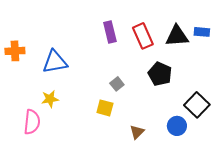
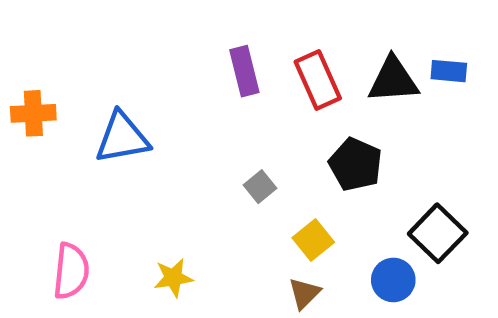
yellow star: (50, 99) -> (173, 278), moved
yellow square: (105, 108) -> (313, 240), moved, turned 36

